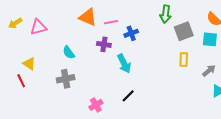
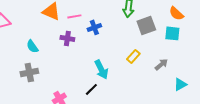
yellow rectangle: (184, 60) -> (133, 56), moved, turned 40
cyan arrow: (124, 64) -> (101, 69), moved
gray arrow: (209, 71) -> (161, 64), moved

